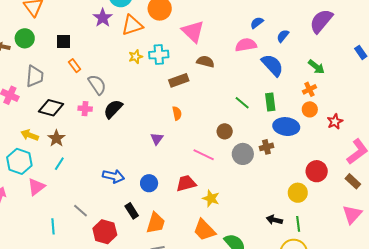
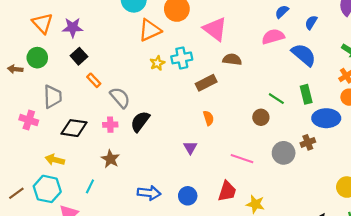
purple star: (103, 18) -> (73, 28), moved, turned -30
black square: (64, 42) -> (79, 56), turned -35
brown circle: (225, 131) -> (261, 117), moved
brown star: (56, 138) -> (110, 159), moved
red trapezoid: (186, 183) -> (227, 191), turned 130

